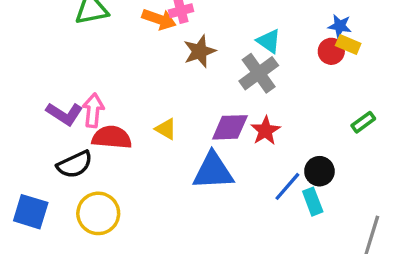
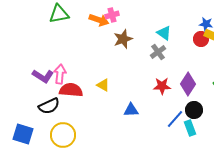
gray cross: (259, 73) -> (158, 52), size x0.7
purple diamond: (230, 127) -> (188, 84), moved, turned -55
red star: (265, 131) -> (162, 86), turned 30
blue triangle: (213, 171) -> (131, 110), size x0.6

